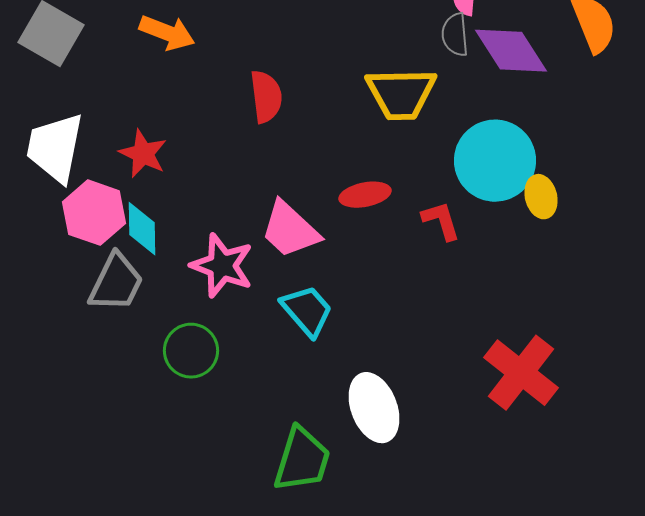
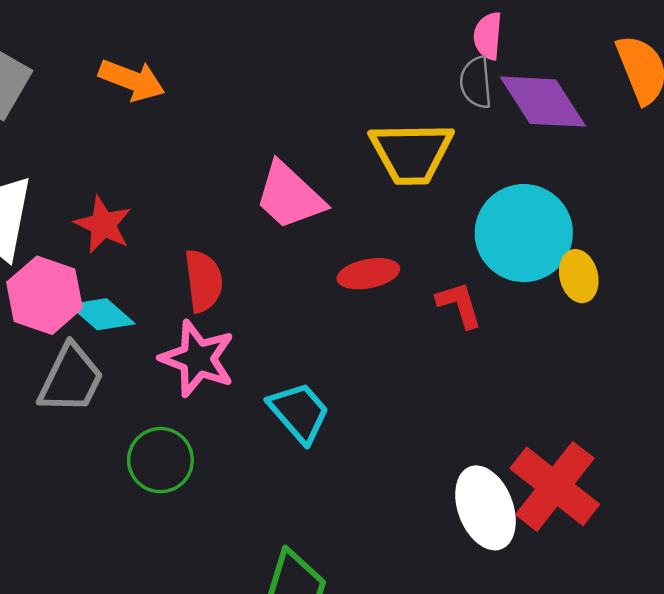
red semicircle: (266, 97) -> (203, 281), moved
cyan diamond: (142, 229) -> (102, 314), turned -48
pink trapezoid: (290, 230) -> (290, 196), moved
white ellipse: (374, 408) -> (486, 508), moved

